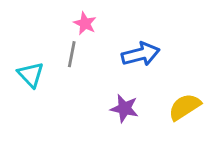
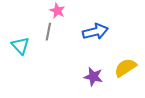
purple star: (125, 108) -> (93, 77), moved

